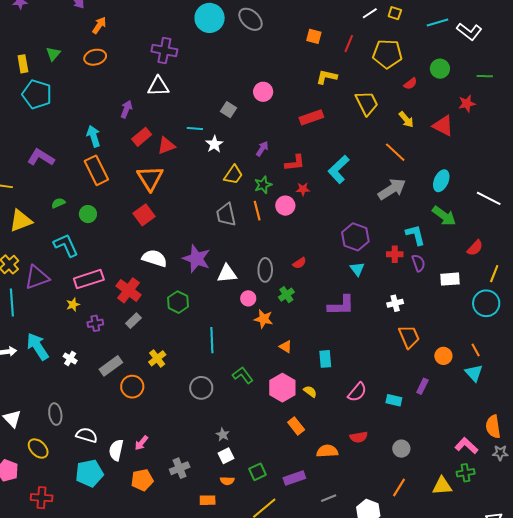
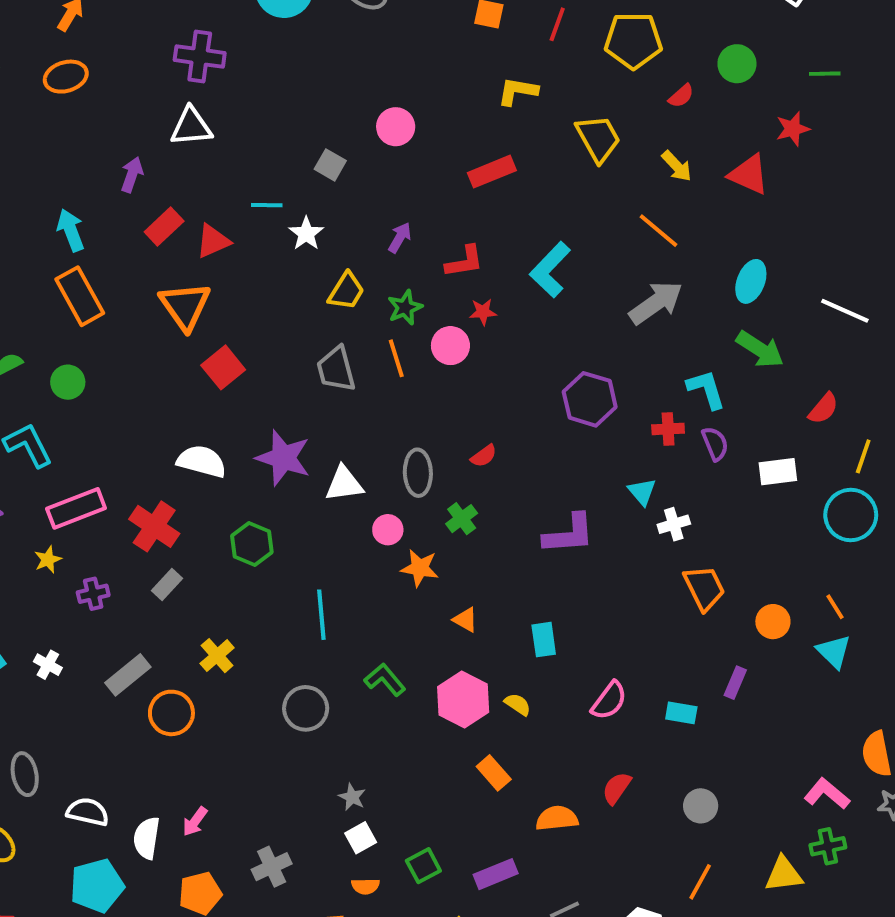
red square: (144, 215) -> (223, 367), moved
cyan triangle: (357, 269) -> (642, 492), moved
red semicircle: (359, 437) -> (617, 788), turned 138

